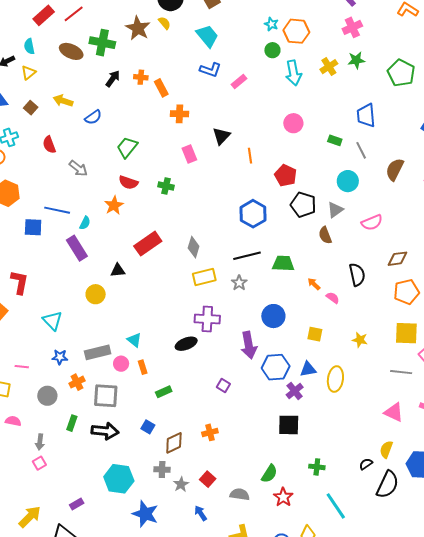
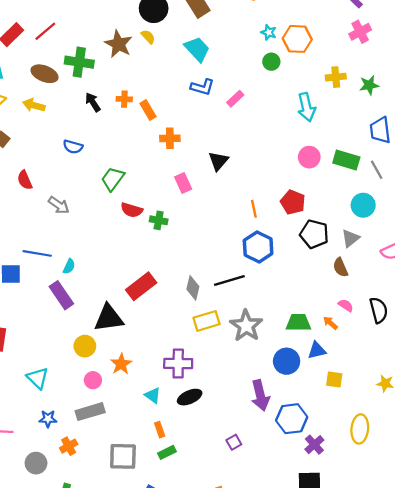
green star: (356, 60) -> (369, 85), moved
yellow cross: (329, 67) -> (336, 77), turned 30
cyan arrow: (293, 73) -> (307, 107), moved
black arrow: (113, 79) -> (93, 102), turned -66
yellow arrow: (63, 101) -> (34, 105), moved
blue semicircle: (93, 117) -> (73, 147), turned 54
pink circle: (293, 123) -> (309, 157), moved
green rectangle: (335, 140) -> (346, 160), size x1.6
orange line: (250, 156) -> (254, 209), moved
red semicircle: (128, 182) -> (132, 210), moved
orange star: (114, 205) -> (121, 364), moved
black line: (247, 256) -> (229, 280), moved
green trapezoid: (283, 263) -> (298, 323), moved
black triangle: (118, 270) -> (109, 318), size x1.8
gray star: (239, 283) -> (246, 326), size x1.8
pink semicircle: (333, 298) -> (346, 305), moved
purple cross: (207, 319) -> (178, 364), moved
cyan triangle: (134, 340) -> (153, 395), moved
pink circle: (121, 364) -> (93, 380), moved
orange rectangle: (143, 367) -> (160, 430), moved
blue triangle: (308, 369) -> (317, 350), moved
purple square: (223, 386) -> (234, 442), turned 32
gray square: (106, 396) -> (123, 456), moved

